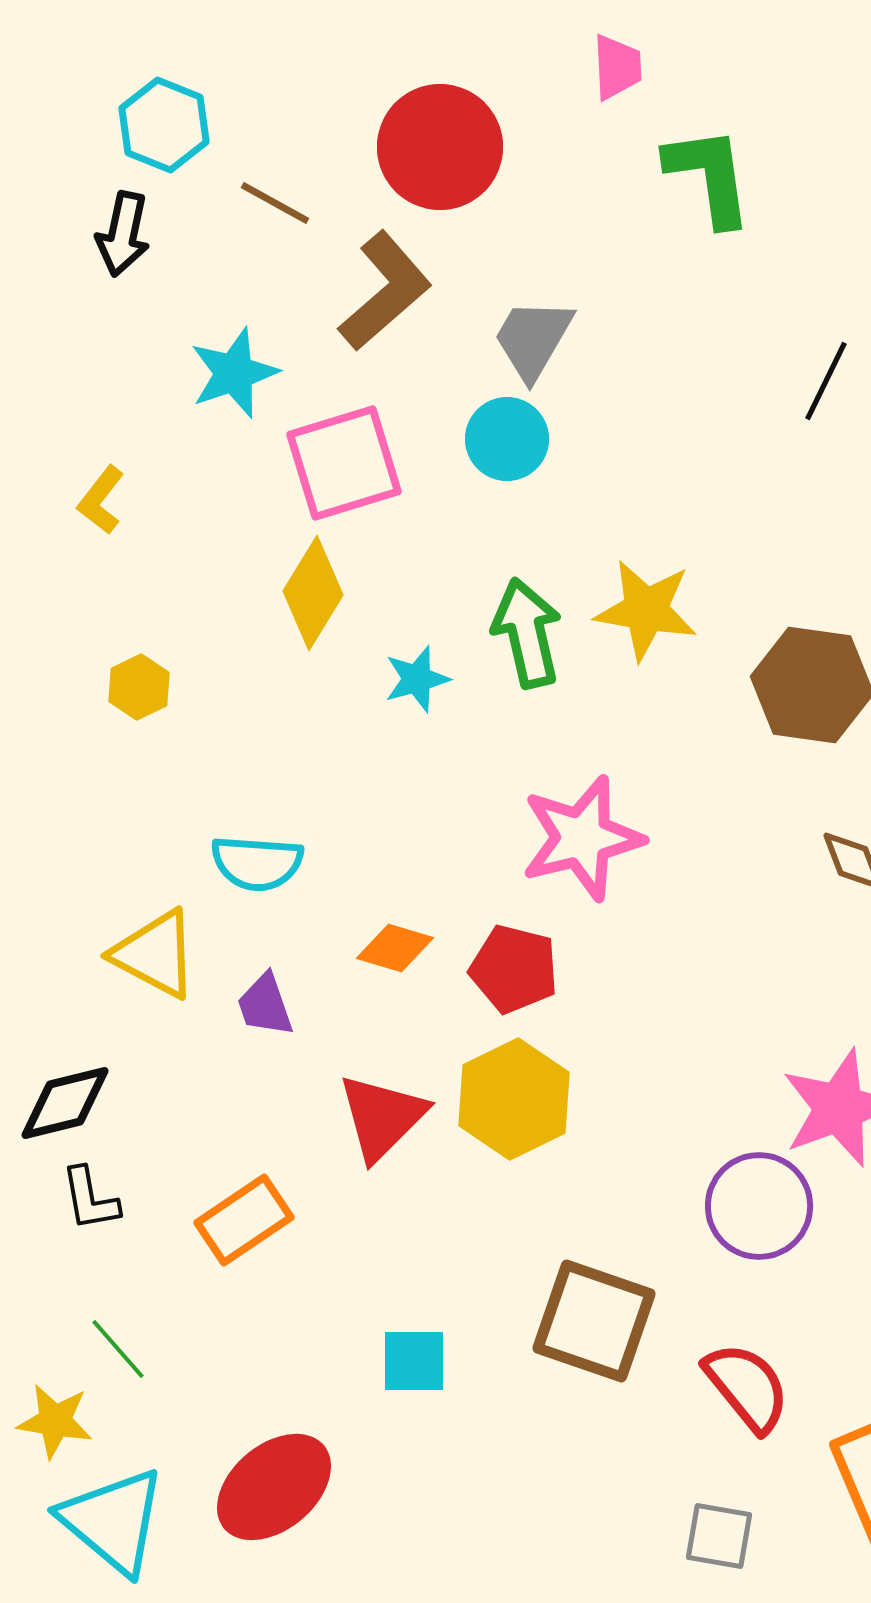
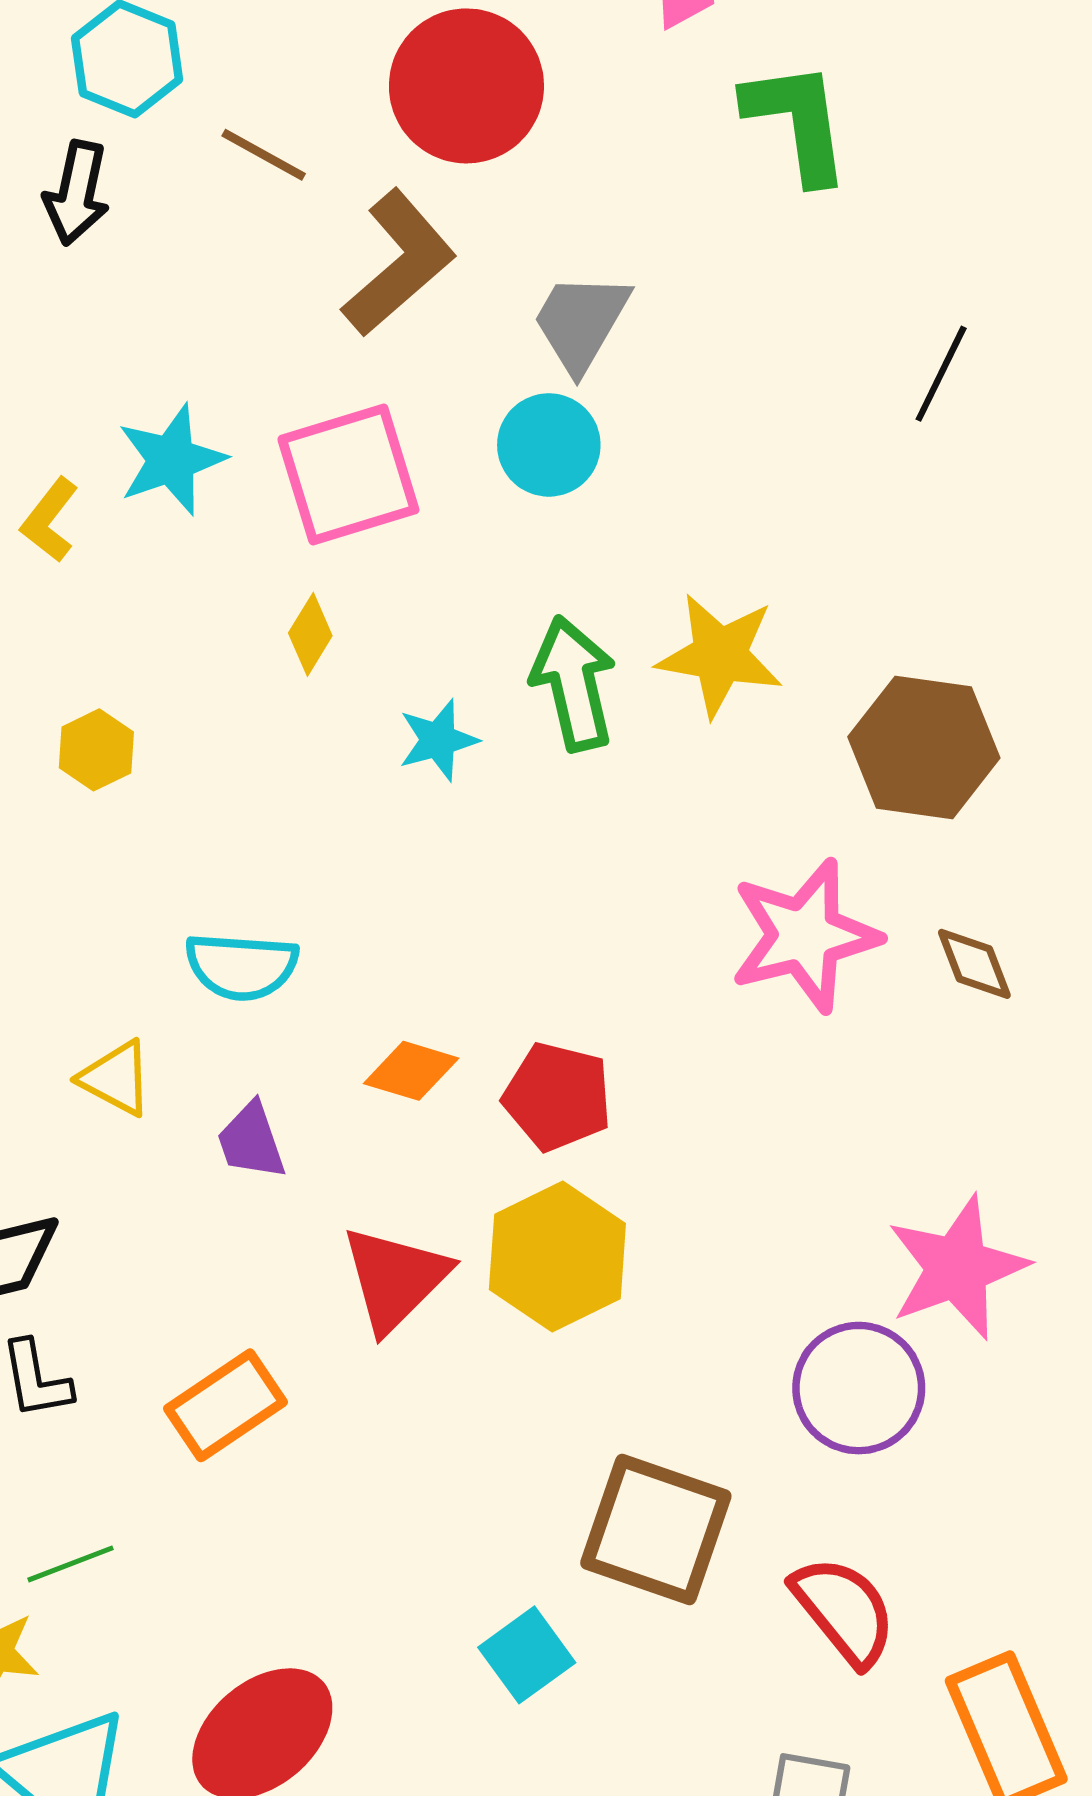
cyan star: (234, 373) -> (171, 460), moved
yellow diamond: (313, 593) -> (310, 634), size x0.6
pink star: (582, 838) -> (805, 936), moved
yellow triangle: (155, 954) -> (116, 1078), size x0.7
green line: (118, 1349) -> (71, 1564), turned -70
cyan square: (414, 1361) -> (527, 1655), moved, turned -36

